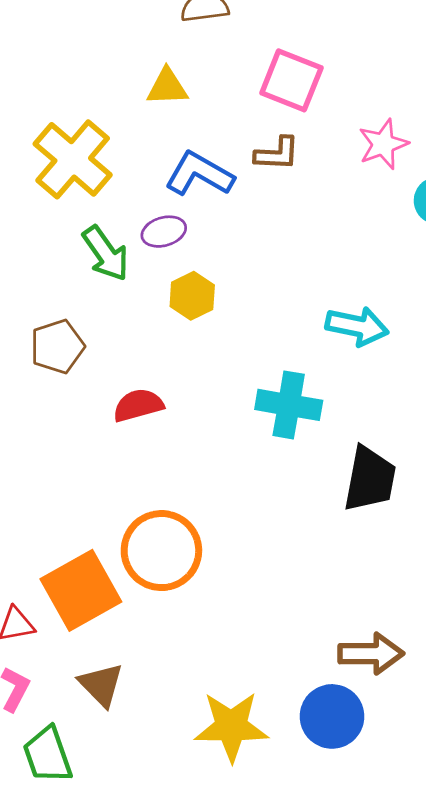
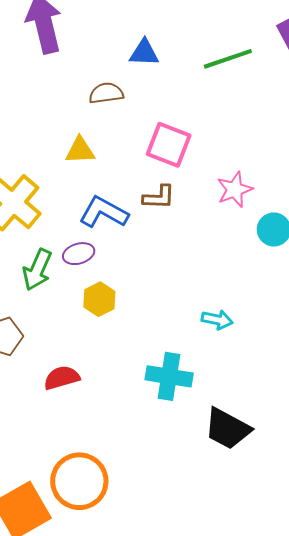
green arrow: (106, 254) -> (37, 270), turned 60
cyan arrow: (357, 326) -> (217, 320), size x0.7
black trapezoid: (370, 479) -> (227, 429), turned 108

